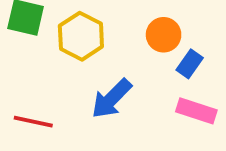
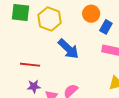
blue arrow: (112, 99) -> (68, 49), turned -85

